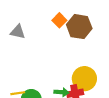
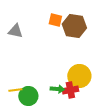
orange square: (59, 20) -> (55, 20), turned -32

